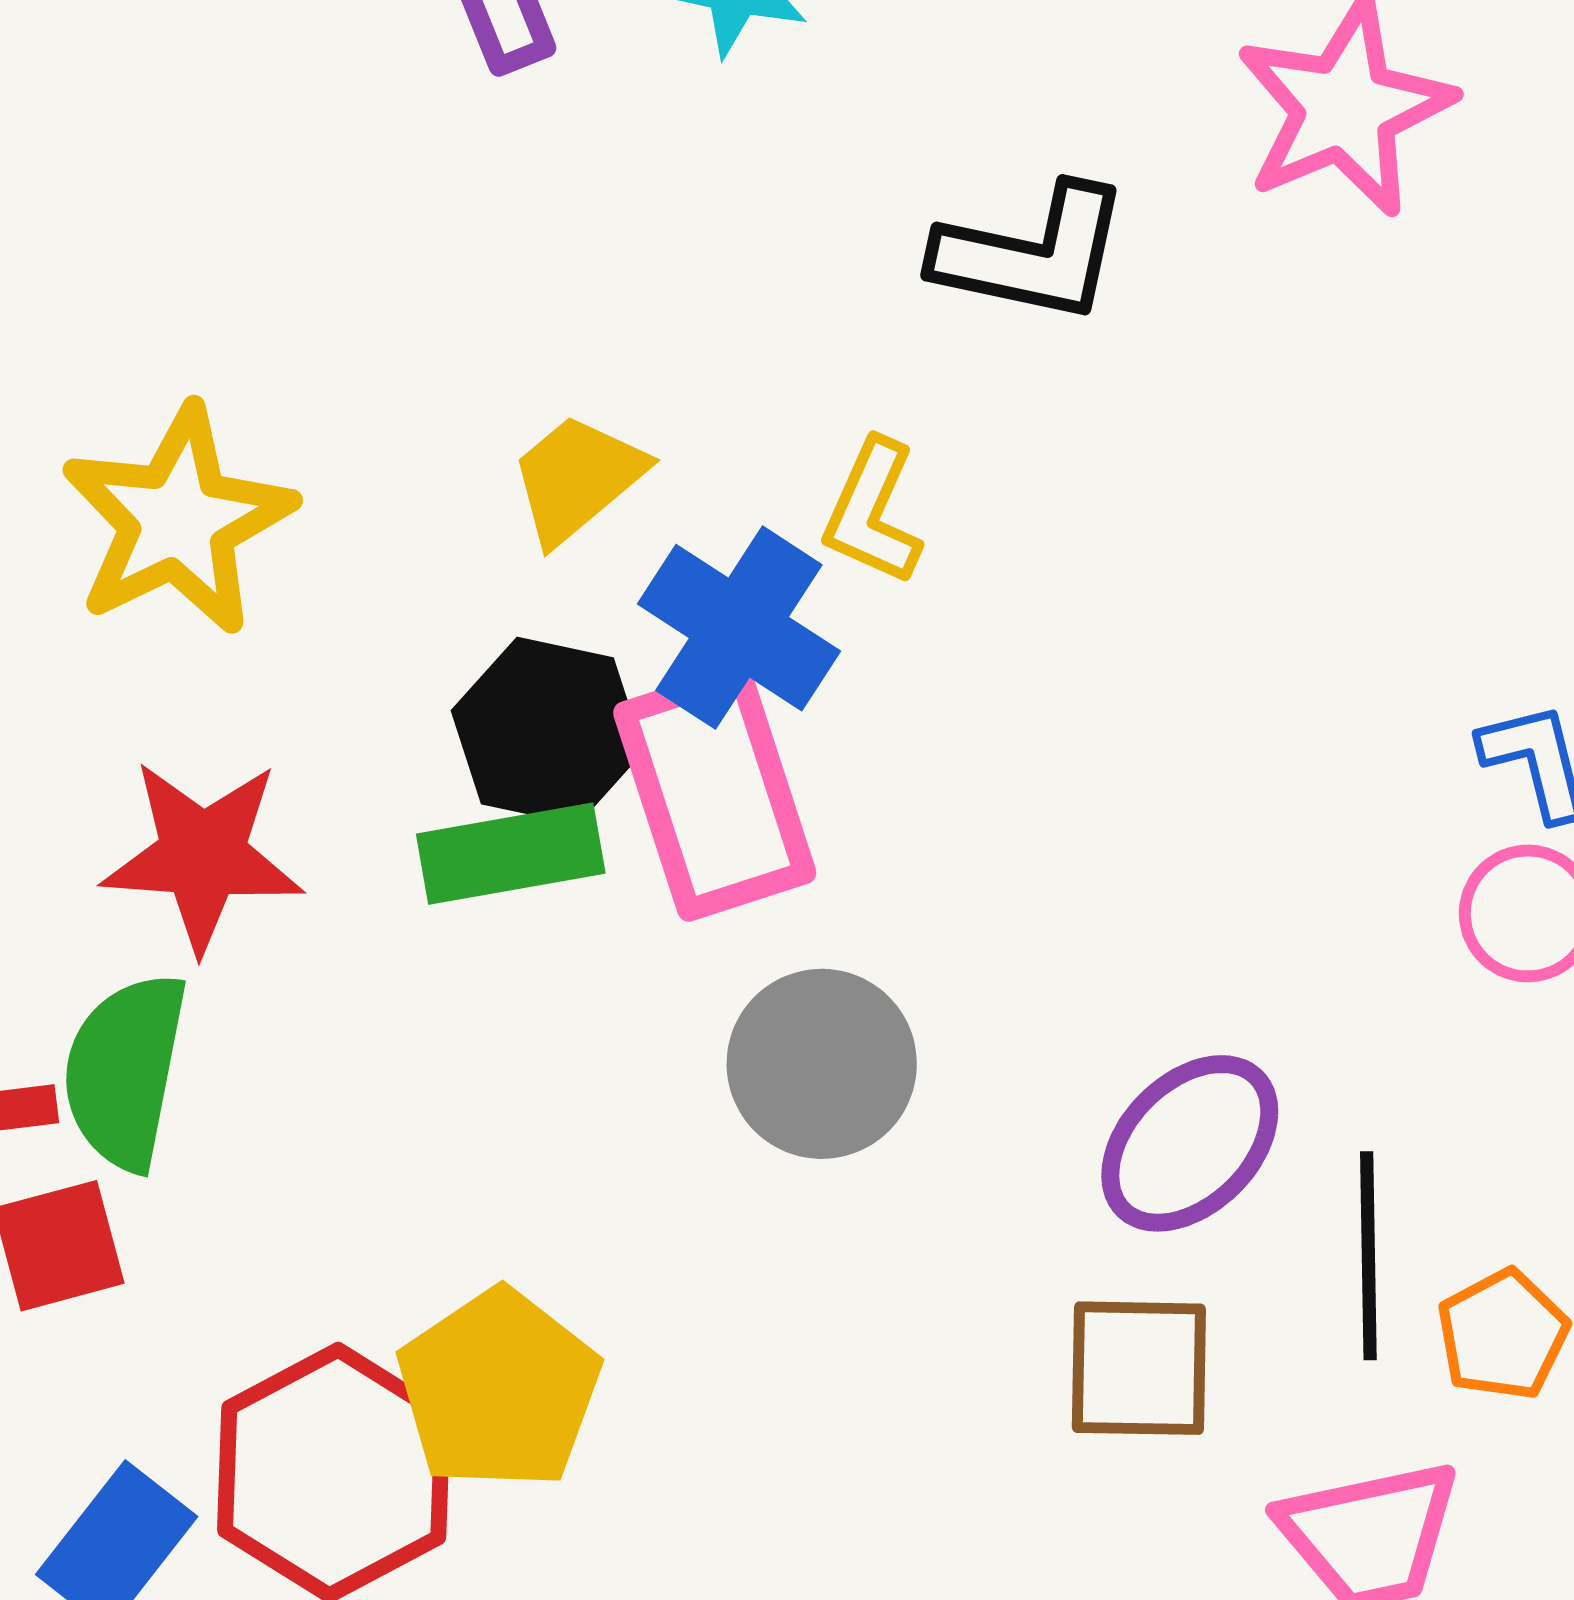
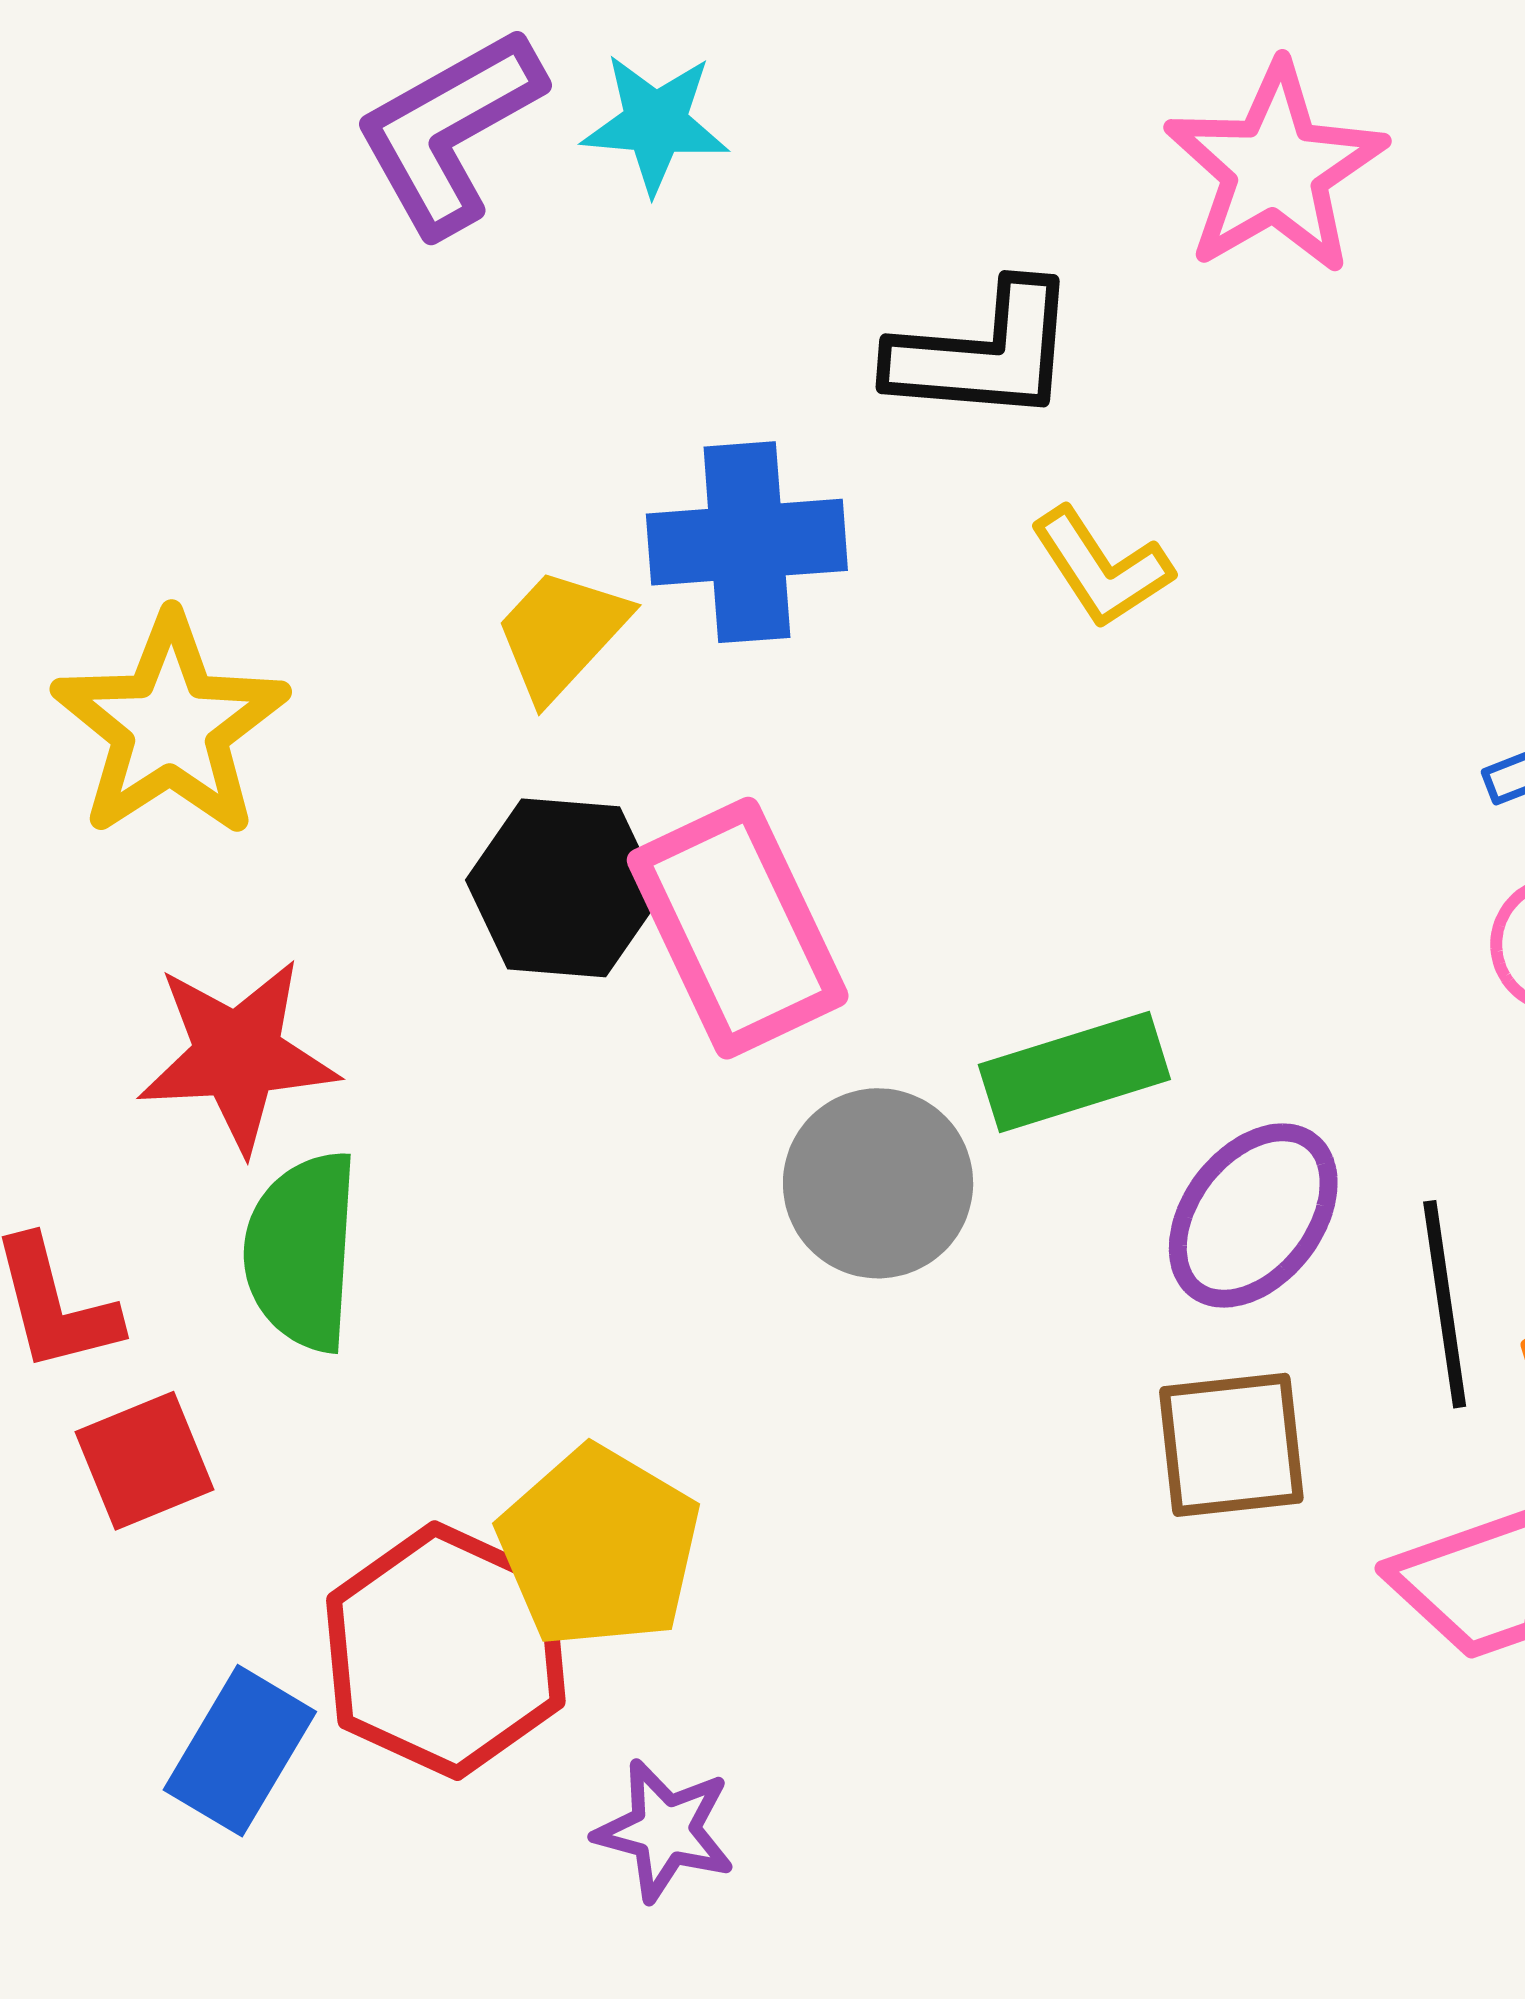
yellow L-shape: (873, 512) -> (1101, 568), moved, turned -50
blue cross: (739, 628) -> (747, 542), moved, turned -30
green rectangle: (511, 854) -> (1074, 1072), moved
green semicircle: (125, 1071) -> (302, 1251), moved

